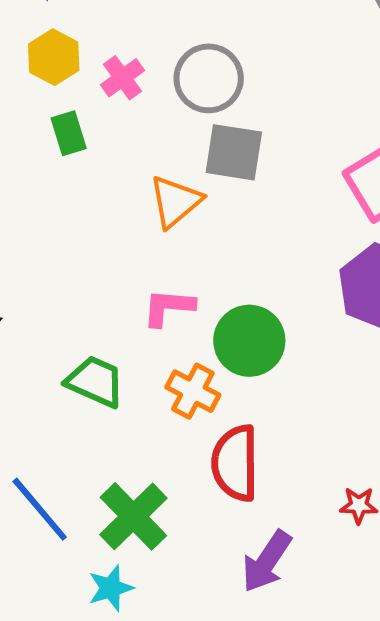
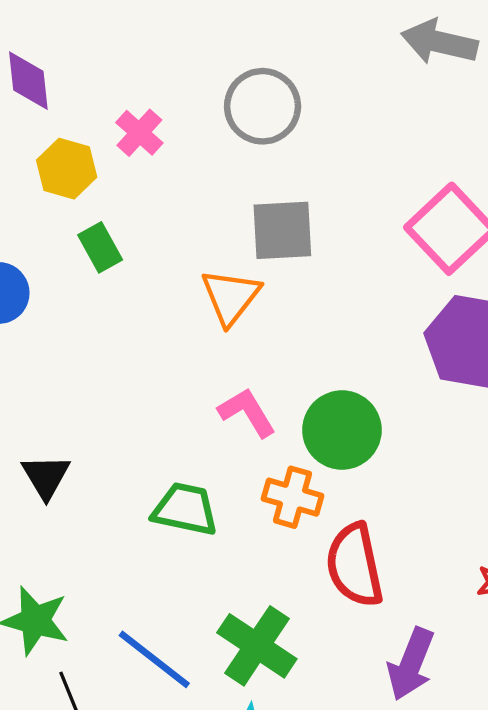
pink cross: (122, 78) -> (139, 133), moved
gray circle: (209, 78) -> (263, 106), moved
pink L-shape: (168, 307) -> (247, 412), turned 66

